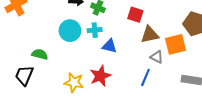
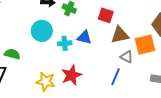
cyan cross: (95, 30) -> (65, 43), moved
blue triangle: (110, 46) -> (84, 37), moved

